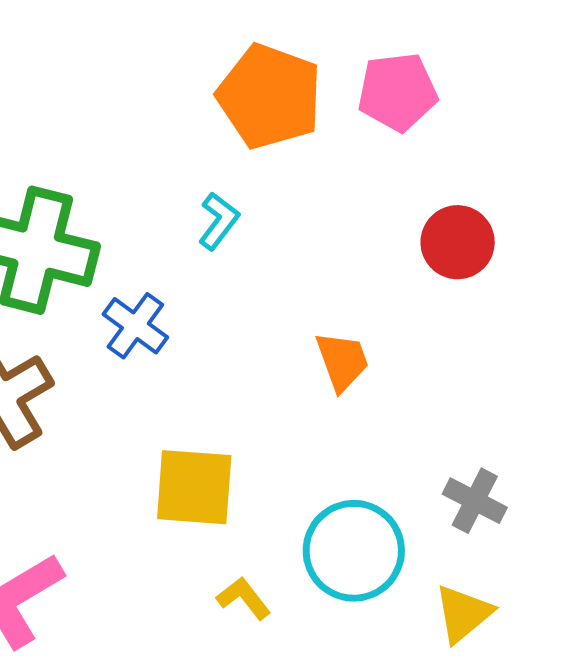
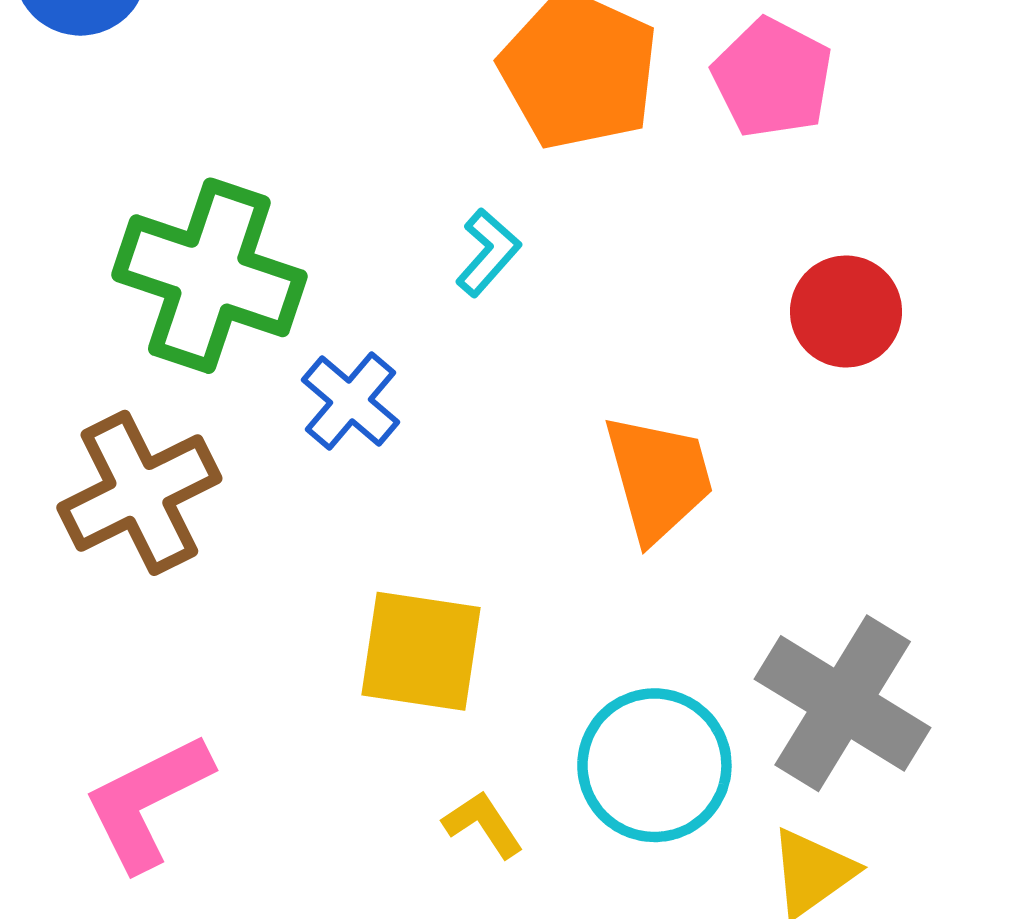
pink pentagon: (397, 92) -> (772, 78), turned 30
orange trapezoid: (342, 361) -> (658, 478), size x1.4
gray cross: (475, 501) -> (843, 703), size x1.8

